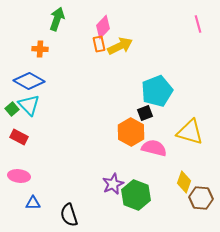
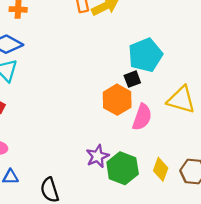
pink semicircle: (154, 148) -> (142, 117), turned 95
yellow diamond: (184, 182) -> (161, 169), moved

